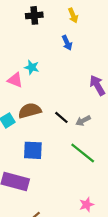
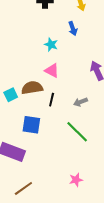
cyan star: (32, 67) -> (51, 45), moved
pink triangle: (15, 80) -> (52, 71), moved
black line: (61, 117) -> (52, 100), moved, turned 56

